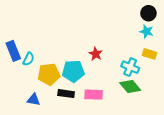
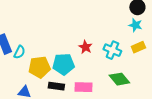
yellow rectangle: (149, 54) -> (138, 47), turned -40
cyan cross: (130, 67) -> (112, 50), moved

